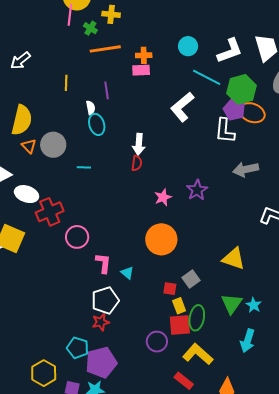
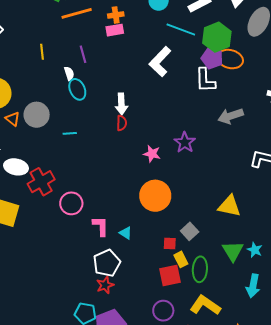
pink star: (163, 197) -> (152, 154), turned -30
red square: (180, 325) -> (170, 276), moved
purple circle: (157, 342) -> (163, 311), moved

